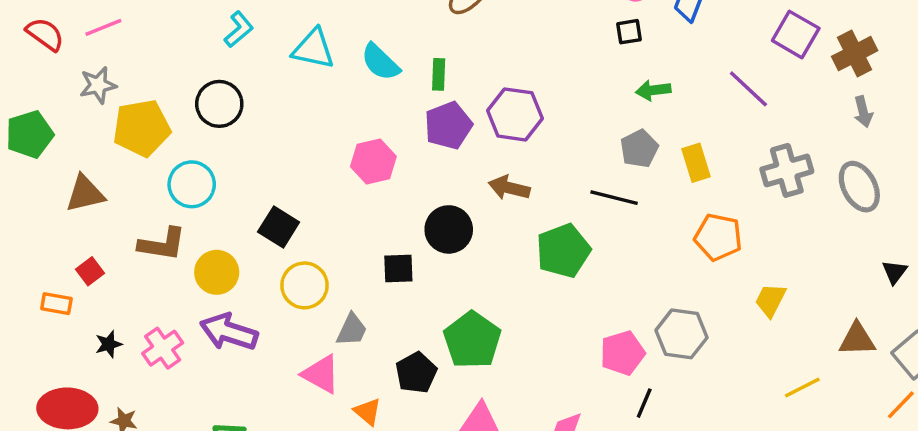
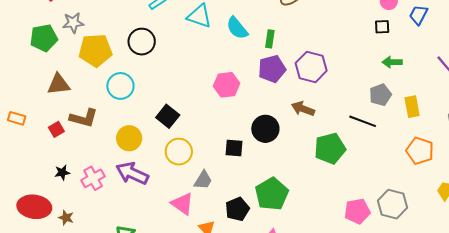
green pentagon: (30, 134) -> (44, 38), moved
brown L-shape: (162, 244) -> (84, 118), moved
orange rectangle: (56, 304) -> (17, 118), moved

